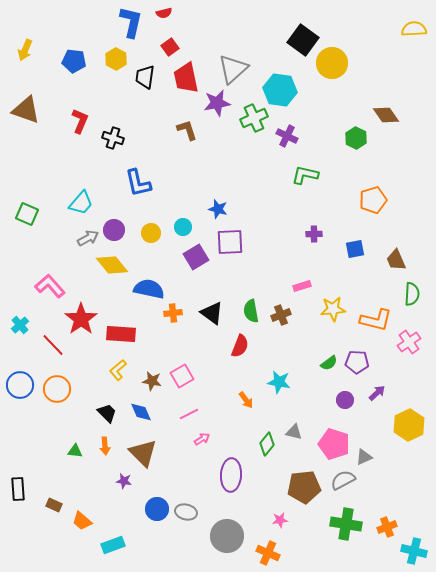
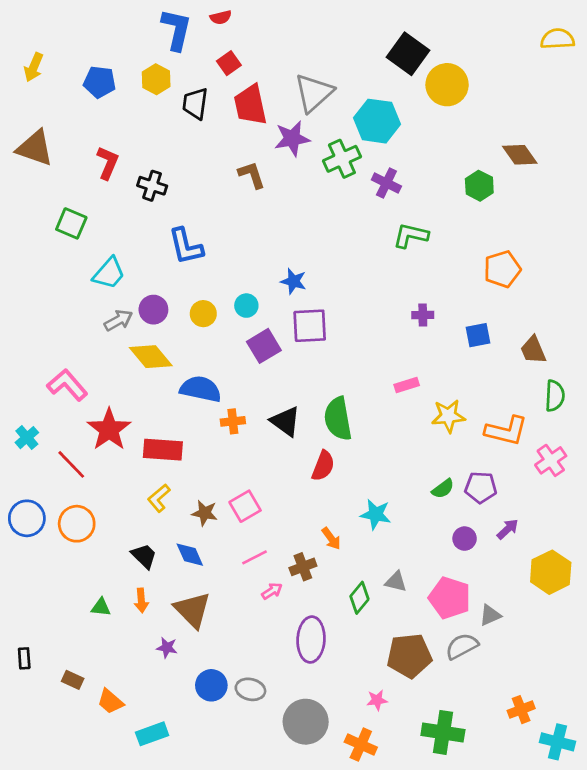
green square: (27, 214) -> (71, 223), moved
green semicircle: (251, 311) -> (338, 419), size x1.4
brown cross: (281, 315) -> (303, 567), moved
black rectangle: (18, 489) -> (24, 658), size x0.7
green cross: (346, 524) -> (443, 732), moved

